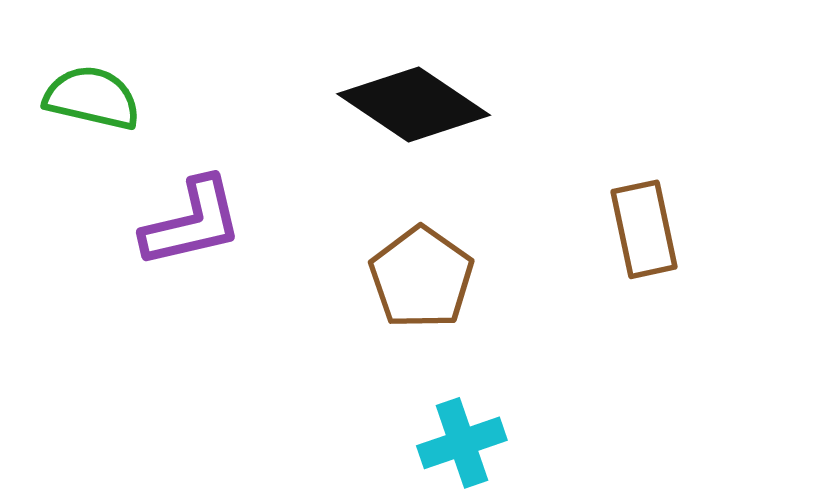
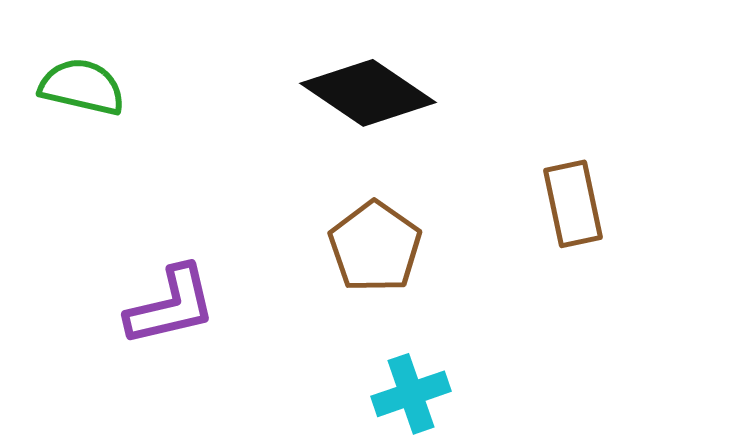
purple L-shape: (192, 223) -> (171, 306), moved

